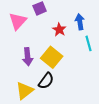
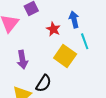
yellow square: (52, 57) -> (65, 56), moved

